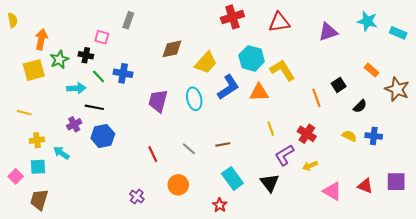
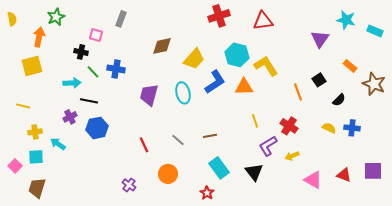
purple triangle: (328, 32) -> (320, 39), moved, turned -36
green star: (59, 59) -> (56, 17), moved

